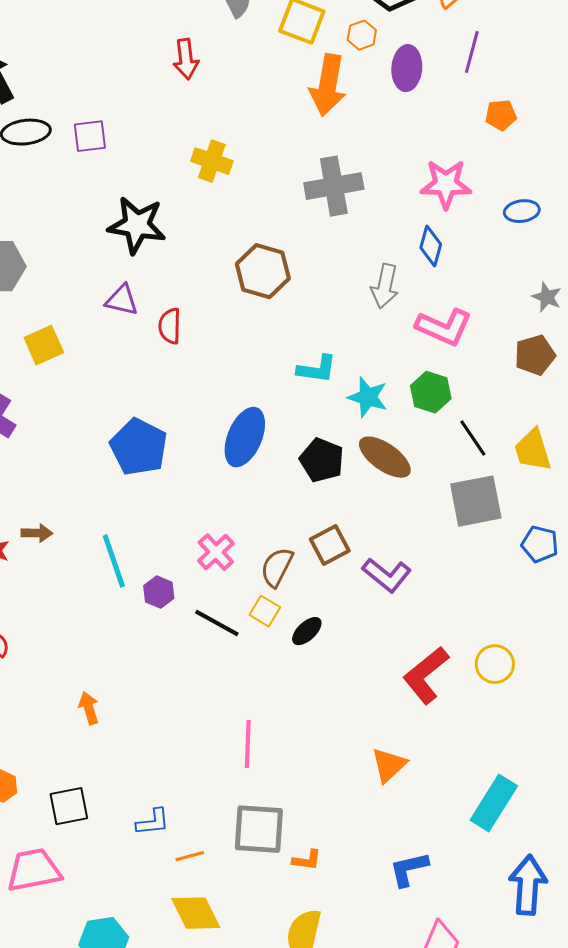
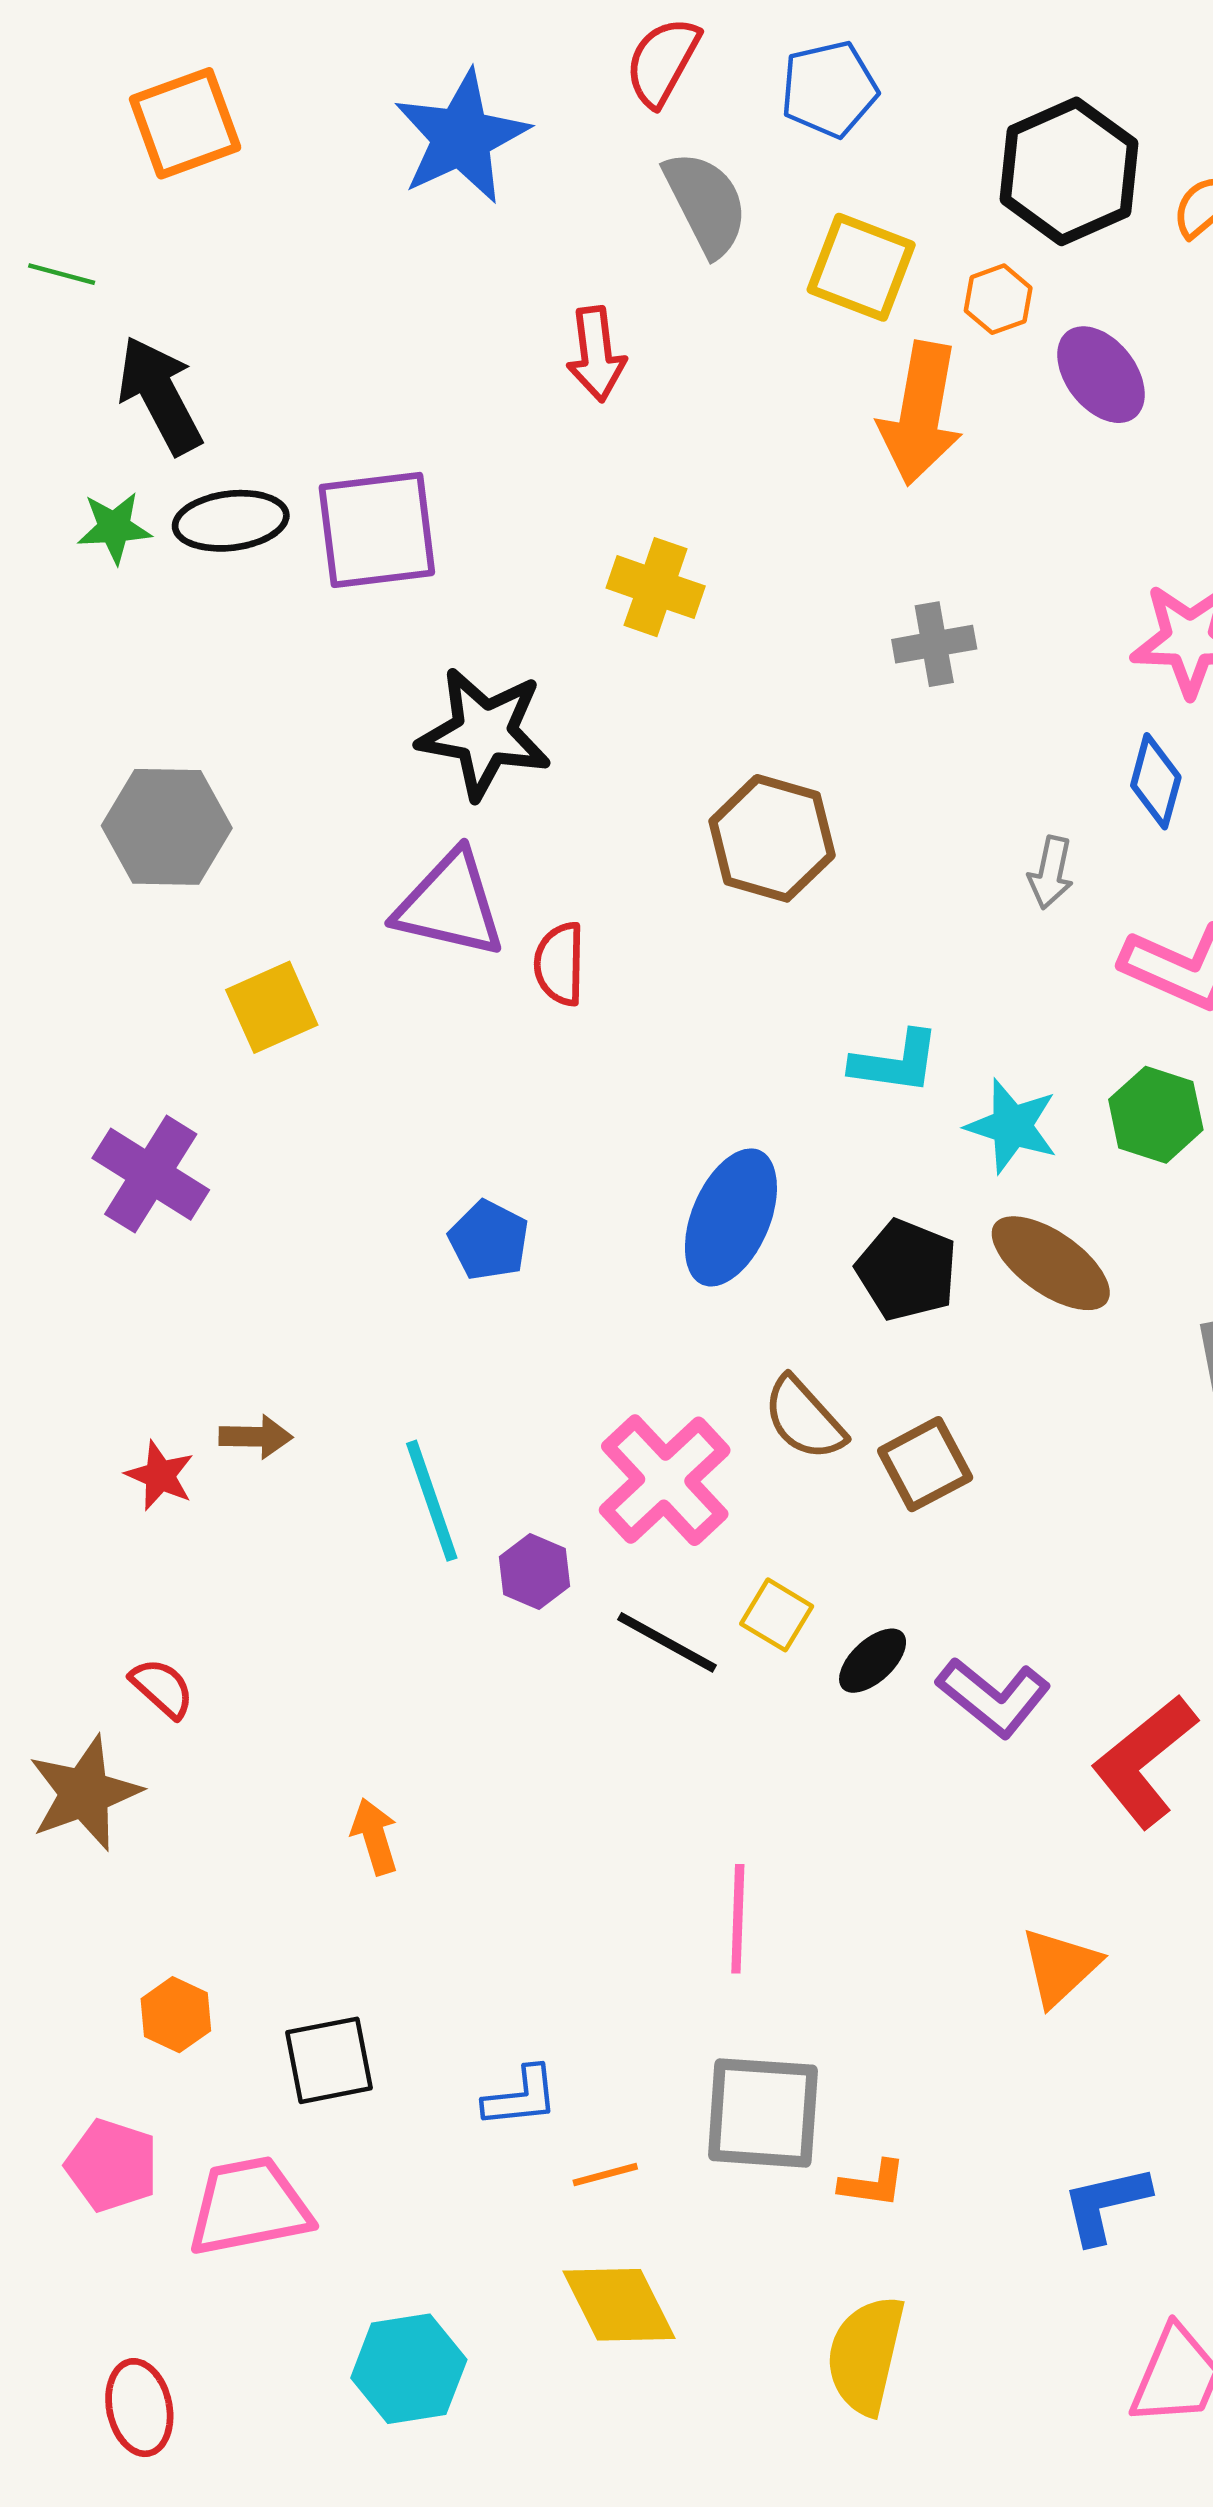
purple ellipse: (407, 68) -> (1101, 375), turned -42
purple square: (90, 136) -> (377, 530), size x1.6
gray cross: (334, 186) -> (934, 644), size x0.6
gray arrow: (385, 286) -> (1051, 873), size x0.7
purple triangle: (122, 300) -> (450, 905), size x1.5
blue pentagon: (139, 447) -> (489, 1240), size x0.6
pink cross: (216, 552) -> (665, 1480), size x1.5
brown semicircle: (277, 567) -> (804, 1418), moved, turned -69
purple L-shape: (387, 575) -> (994, 1697), moved

